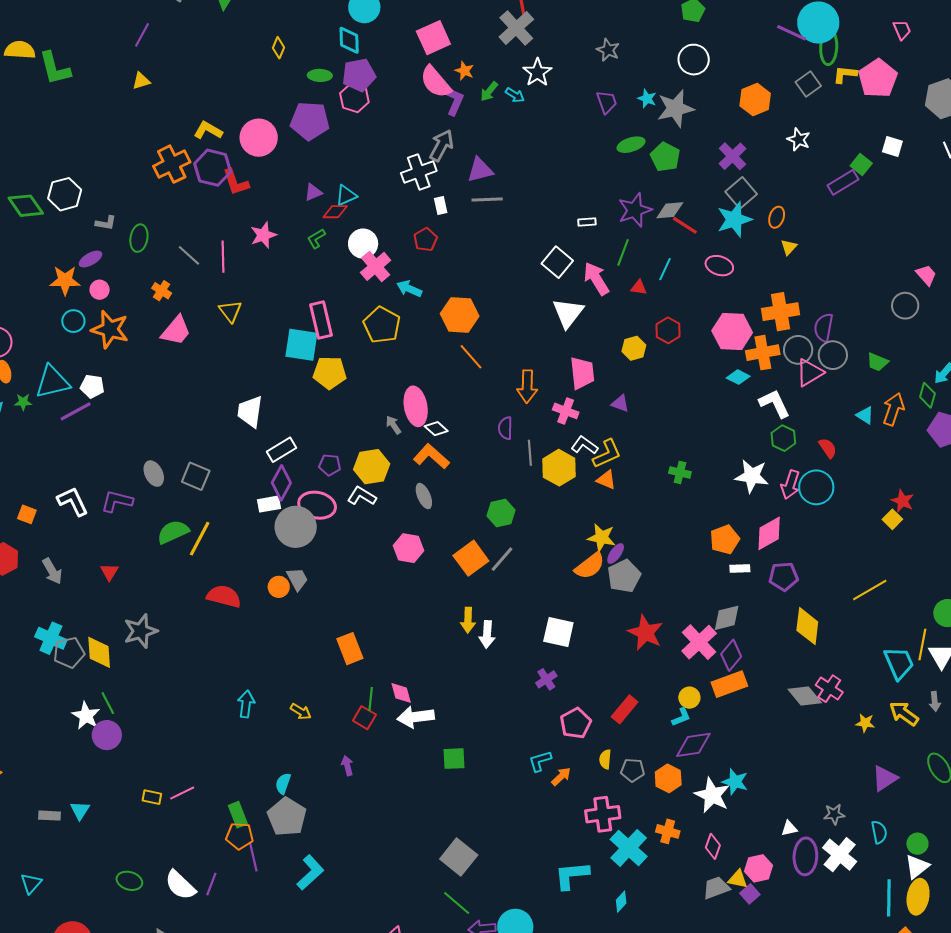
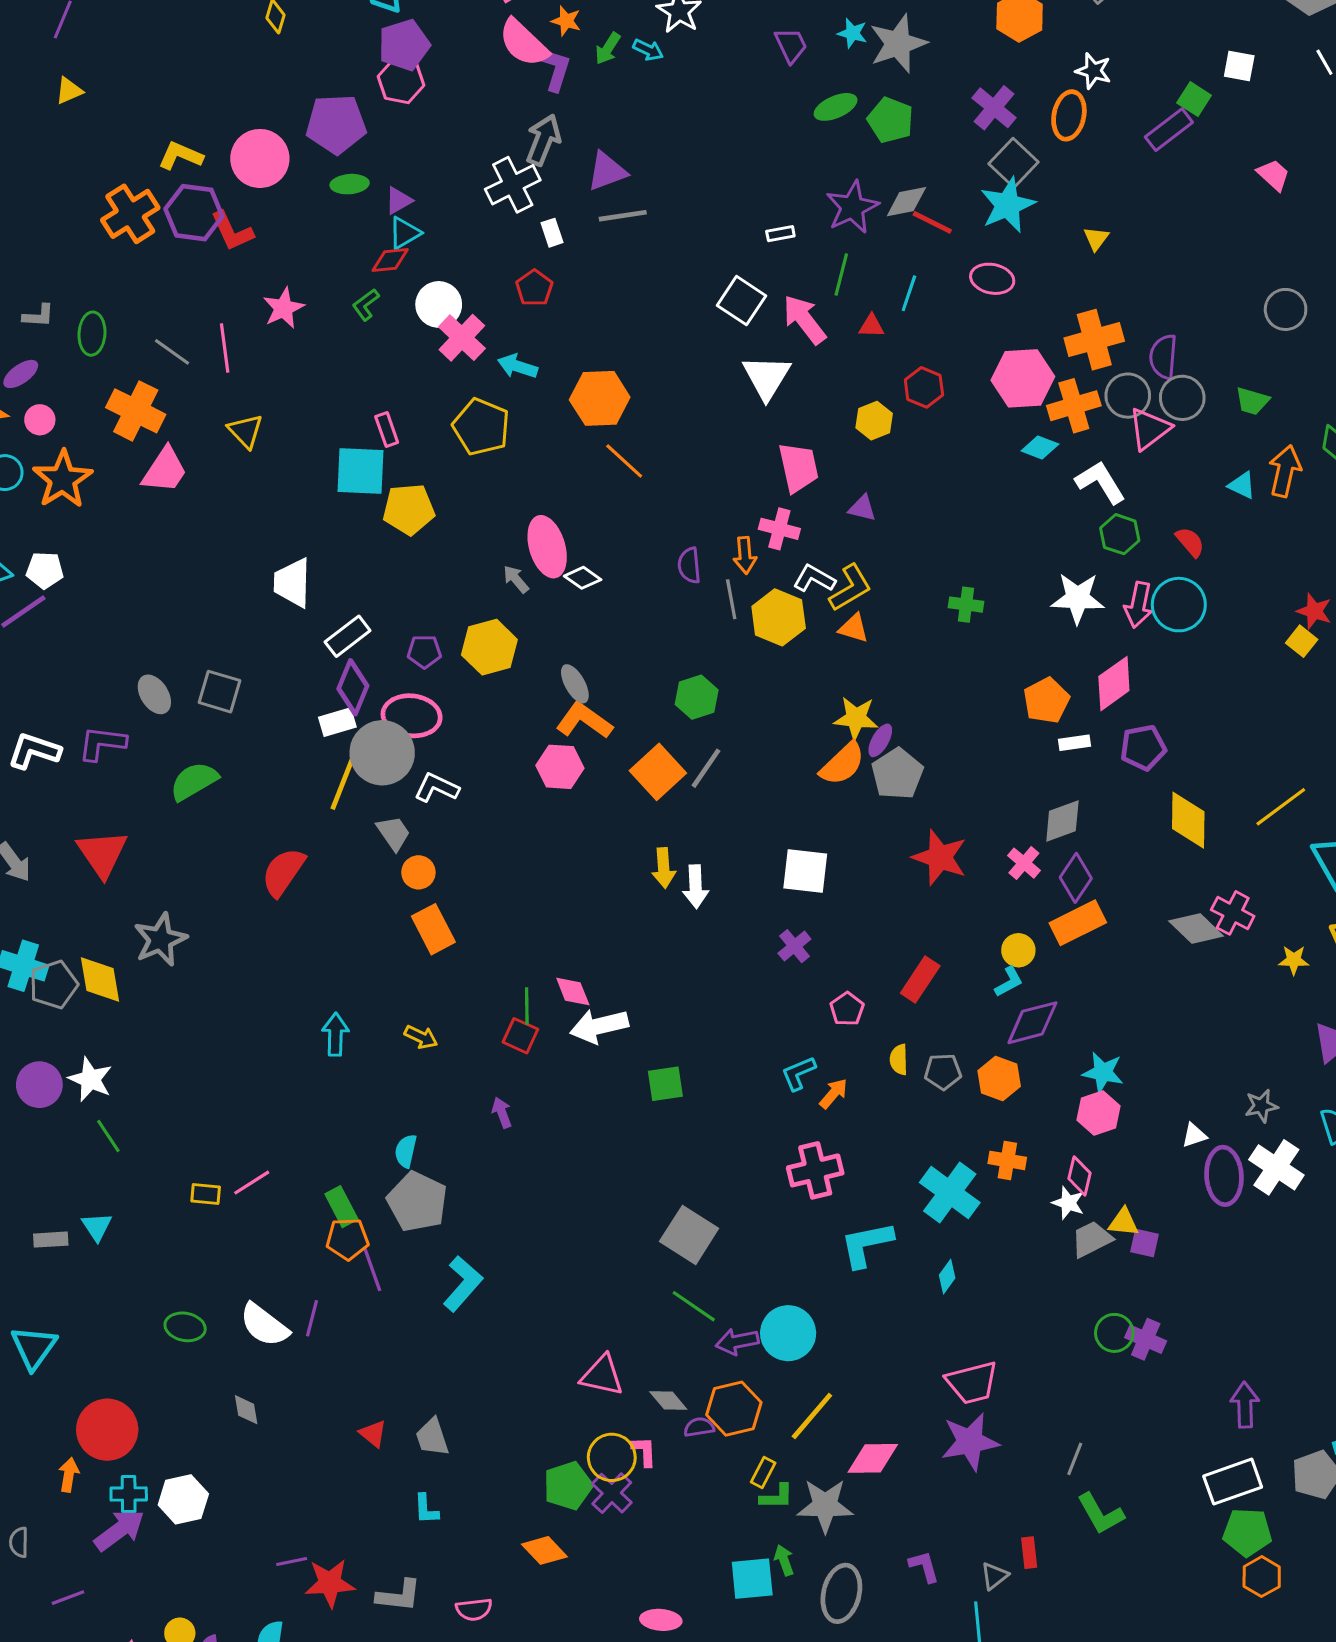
green ellipse: (320, 75) -> (350, 184), moved
purple triangle: (313, 192) -> (398, 201), moved
orange ellipse: (777, 217) -> (1069, 115), moved, size x1.4
pink trapezoid: (926, 275) -> (1273, 175), moved
orange cross: (162, 291) -> (136, 411), size x1.8
pink rectangle: (321, 320) -> (387, 429), size x0.6
orange star: (110, 329) -> (63, 479), turned 30
orange arrow: (527, 386) -> (745, 555), moved, size x0.7
orange L-shape: (431, 456) -> (584, 721), moved
white L-shape: (362, 496) -> (436, 788), moved
white L-shape: (73, 501) -> (34, 751), turned -40
yellow line: (200, 539) -> (343, 782), moved
red triangle: (109, 572) -> (102, 854), size x1.8
orange circle: (279, 587) -> (418, 872), moved
yellow line: (870, 590) -> (1281, 807), moved
red semicircle: (224, 596) -> (283, 872), turned -64
pink cross: (699, 642) -> (1024, 863), size x0.6
orange rectangle: (350, 649) -> (433, 929), moved
green line: (108, 703) -> (108, 1136), moved
pink pentagon: (576, 723) -> (847, 1009), size x0.7
purple circle: (107, 735) -> (39, 1085), moved
white star: (712, 795) -> (1068, 1203), moved, size x0.6
pink cross: (603, 814) -> (815, 1170), moved
pink hexagon: (759, 868) -> (1098, 1113), moved
cyan triangle: (31, 883) -> (34, 1347), size x1.4
purple square: (750, 894) -> (1145, 1243), turned -30

